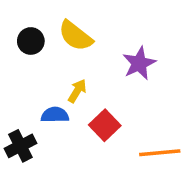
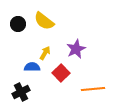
purple star: (139, 63) -> (76, 49), moved
black cross: (20, 146) -> (21, 92), moved

